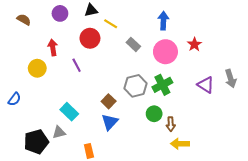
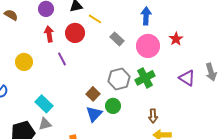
red arrow: (53, 48) -> (49, 34), moved
cyan rectangle: (69, 112) -> (44, 104), moved
green circle: (154, 114) -> (113, 106), moved

